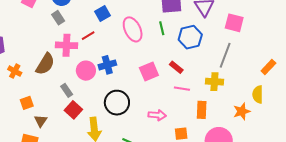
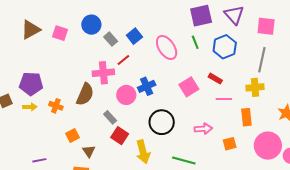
gray rectangle: (58, 18) -> (111, 39), moved

